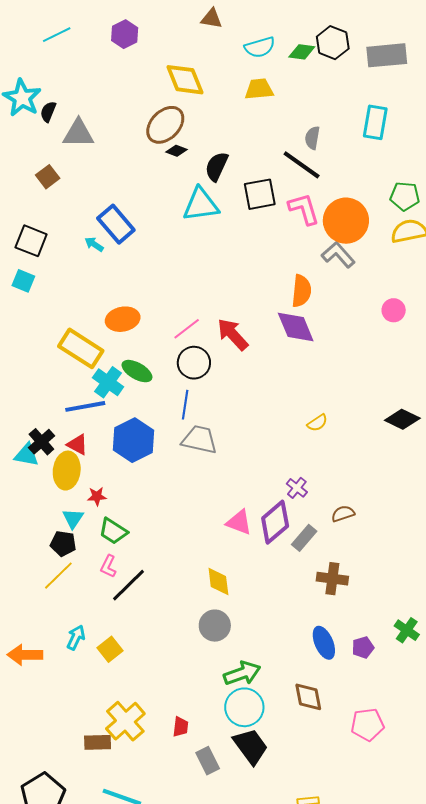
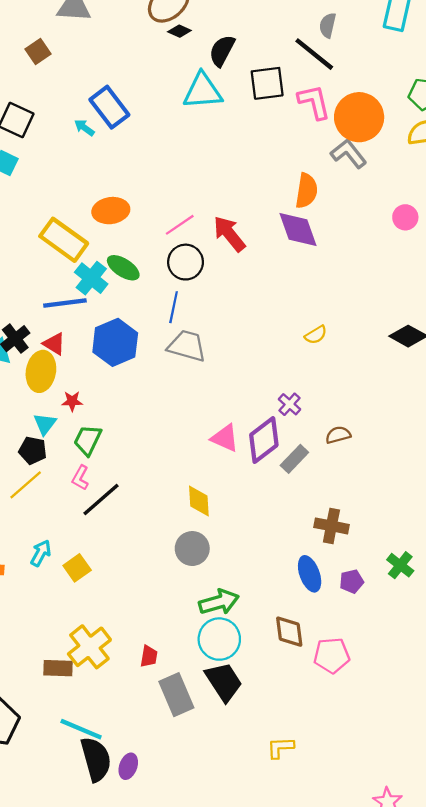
green trapezoid: (113, 531) -> (88, 440), turned 80
brown cross: (332, 579) -> (331, 526), moved
pink pentagon: (367, 724) -> (332, 655), moved
gray rectangle: (208, 761) -> (176, 695), size x1.4

